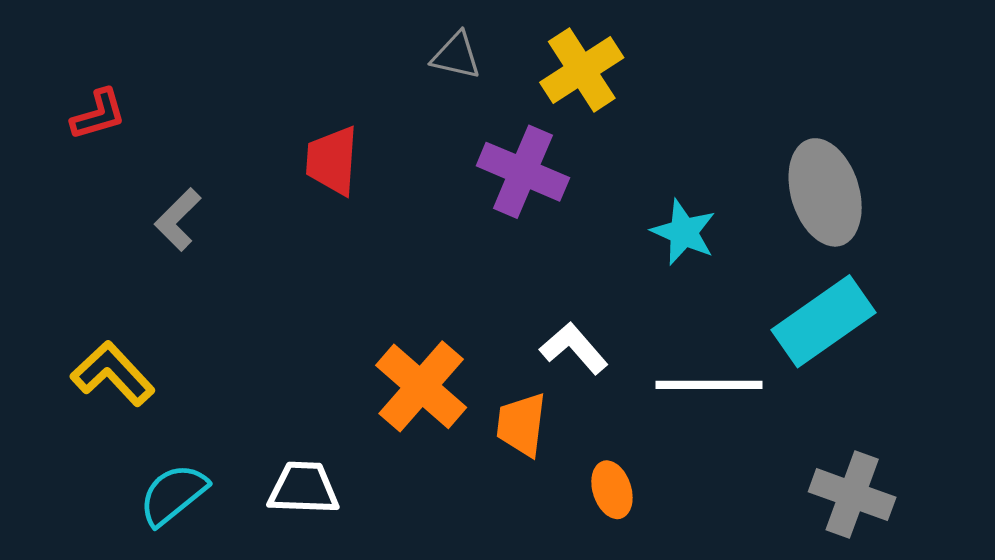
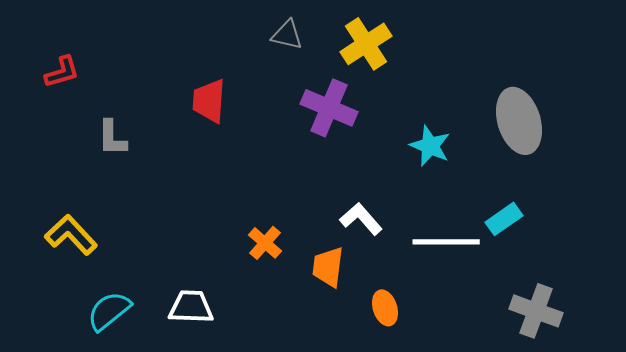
gray L-shape: (178, 219) -> (112, 138), turned -45
cyan rectangle: (823, 321) -> (504, 219), moved, size x0.6
orange cross: (421, 386) -> (265, 243), size x0.6

